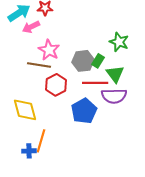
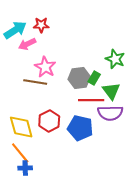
red hexagon: (56, 85) -> (49, 121), moved
blue pentagon: (84, 111) -> (80, 128), turned -30
orange line: (41, 141) -> (20, 153), moved, turned -55

